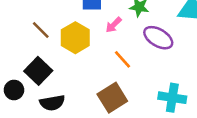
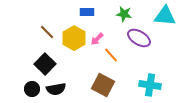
pink arrow: (114, 25) -> (97, 39), moved
black circle: (14, 90) -> (32, 89), moved
brown square: (112, 98) -> (103, 85), turned -30

